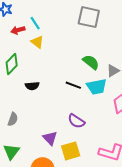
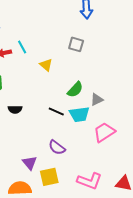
gray square: (89, 17) -> (76, 44), size x0.7
yellow triangle: (37, 42) -> (46, 65), moved
green semicircle: (91, 62) -> (75, 90), turned 90

